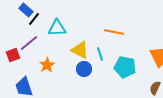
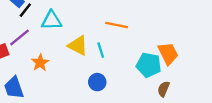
cyan pentagon: (125, 67) -> (149, 65), moved
blue circle: (84, 69) -> (97, 82), moved

